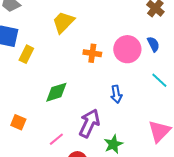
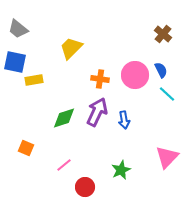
yellow rectangle: (26, 54) -> (34, 80), turned 54
cyan line: (159, 80) -> (167, 94), moved
purple arrow: (89, 123) -> (97, 112), moved

